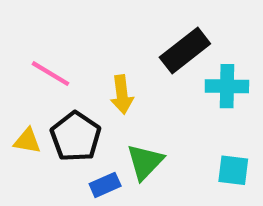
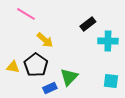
black rectangle: (185, 50) -> (88, 24), size x0.7
pink line: (50, 74) -> (26, 14), moved
yellow arrow: (122, 95) -> (45, 40), moved, turned -42

